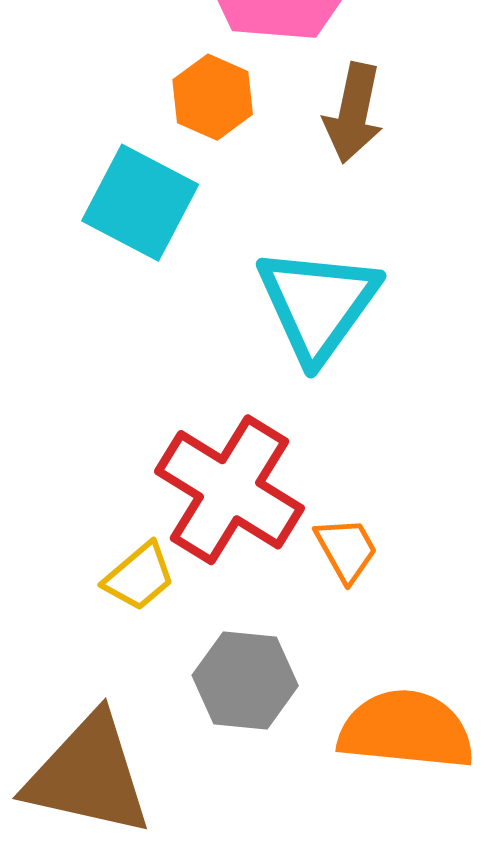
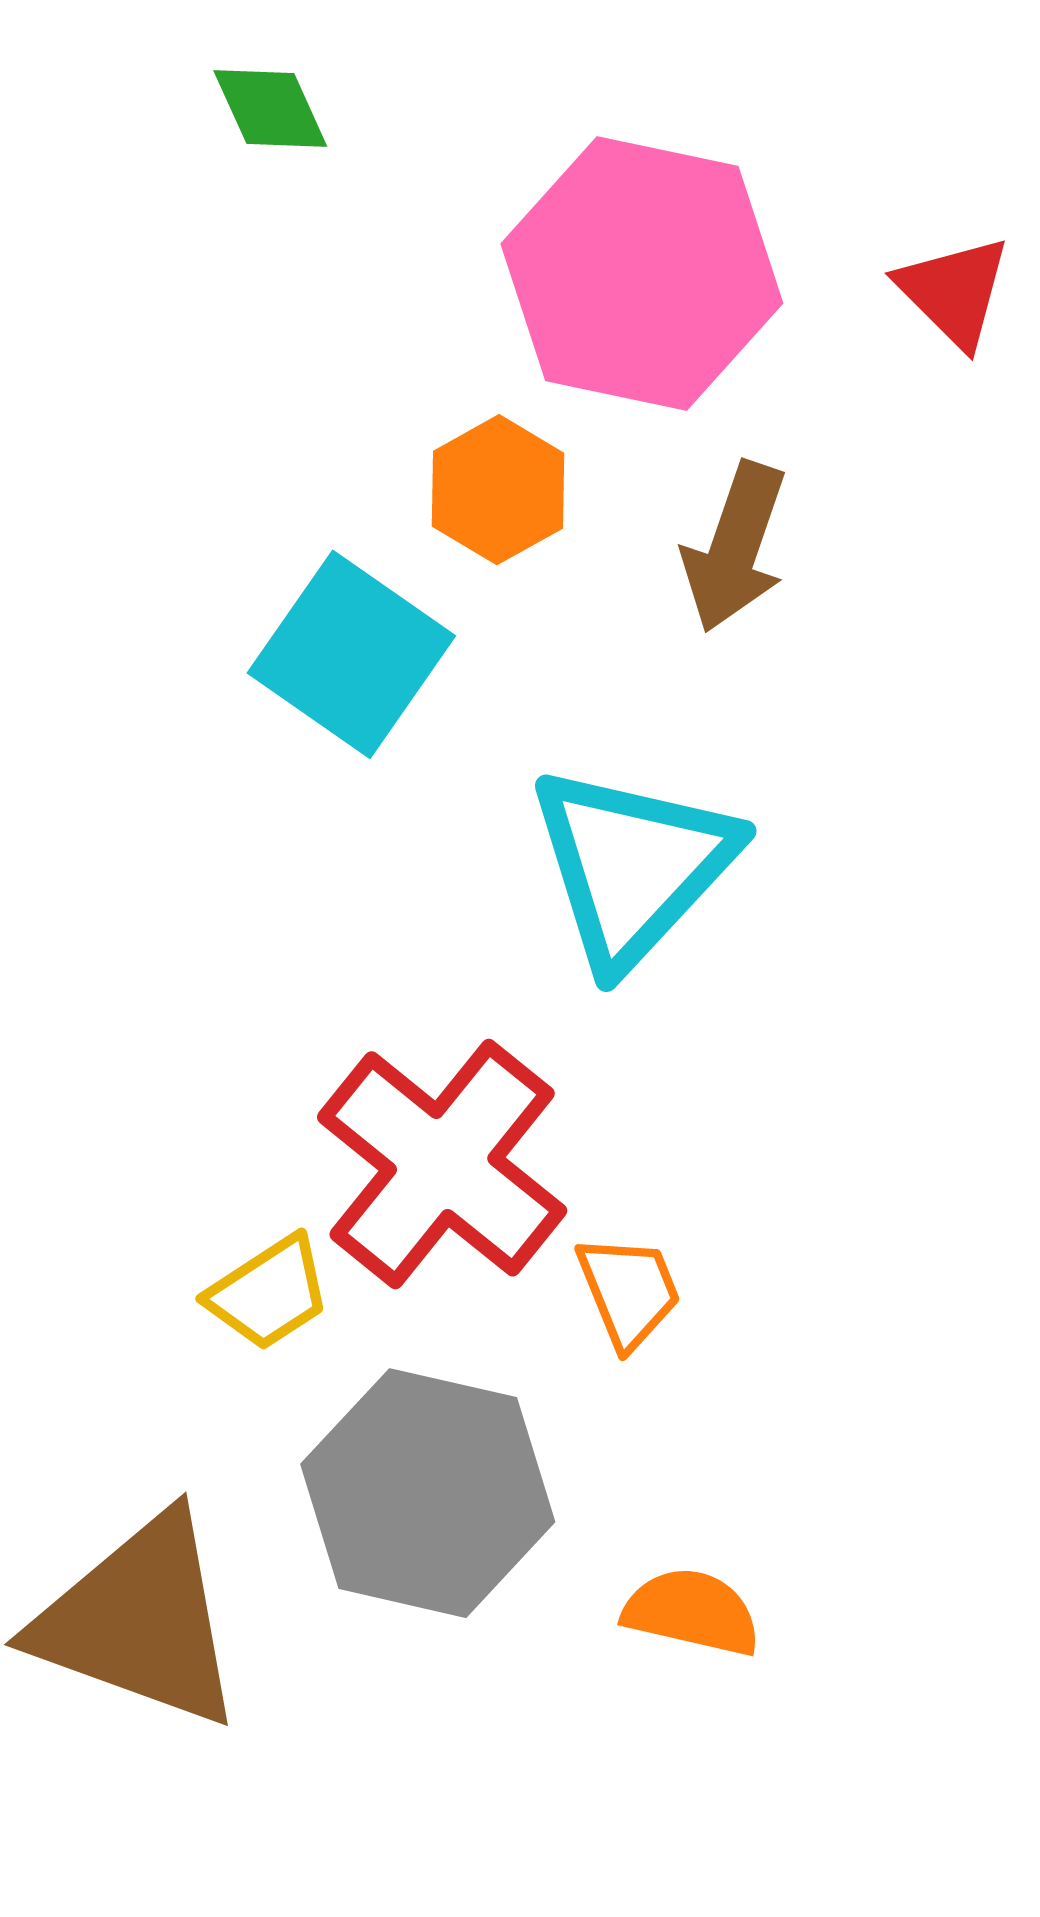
gray hexagon: (245, 680) -> (428, 1493), size x1.4
orange semicircle: (406, 730) -> (692, 1612), size x0.6

